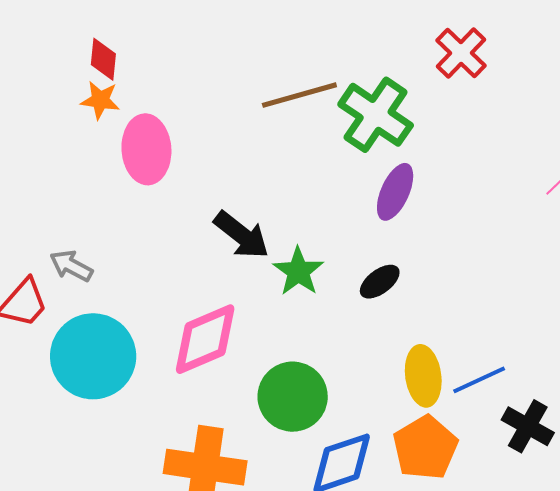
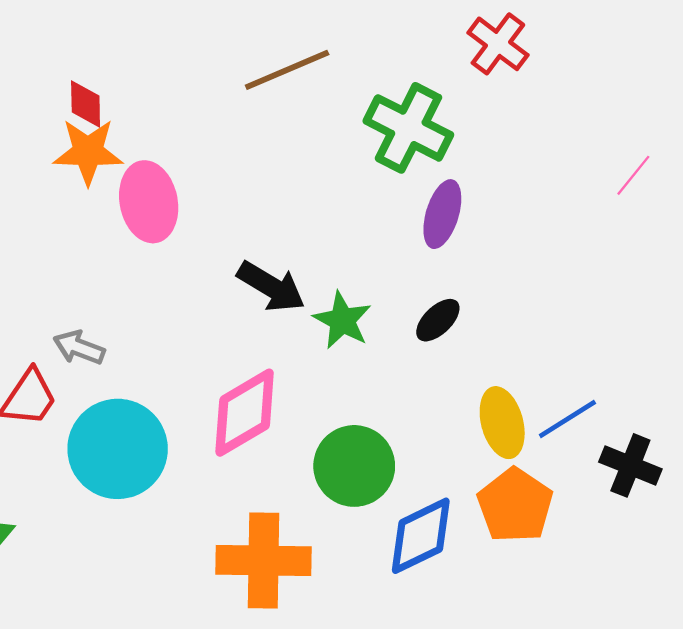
brown line: (299, 95) -> (287, 70), moved
orange star: (100, 100) -> (88, 152), size x1.5

